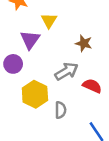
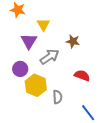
purple circle: (13, 64) -> (20, 69), moved
gray arrow: (66, 71) -> (50, 57), moved

